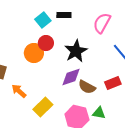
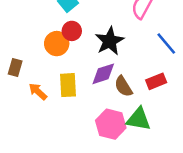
brown semicircle: (87, 87) -> (123, 86), turned 30
yellow rectangle: (43, 107) -> (68, 85), moved, turned -48
green triangle: (99, 113) -> (139, 119), size x1.5

